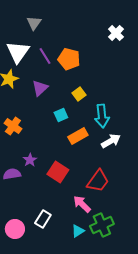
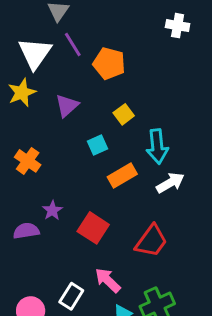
white cross: (116, 33) -> (178, 26), turned -35
purple line: (45, 56) -> (73, 45), moved
pink arrow: (82, 204) -> (108, 280), moved

